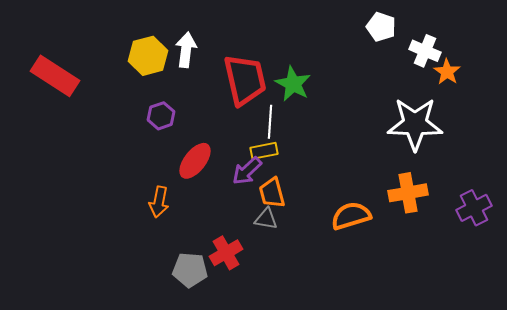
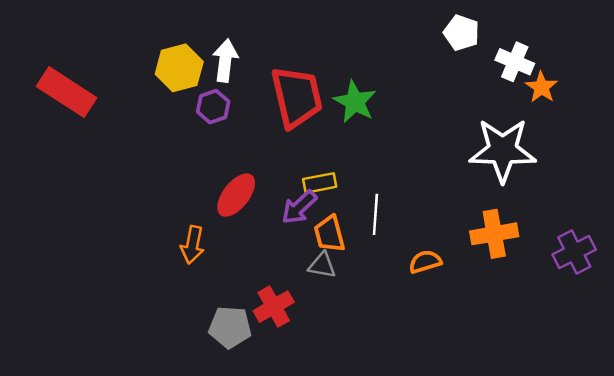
purple hexagon: (161, 116) -> (213, 107), moved
white line: (270, 122) -> (375, 214), moved
orange semicircle: (351, 216) -> (425, 262), size x0.7

